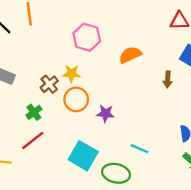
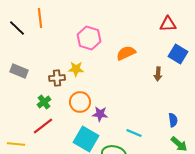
brown cross: (49, 84) -> (57, 78), turned 35
orange circle: (76, 99) -> (80, 102), moved
purple star: (105, 113) -> (100, 114), moved

